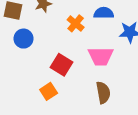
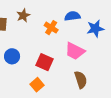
blue circle: (24, 39) -> (12, 56), moved
pink trapezoid: (101, 56) -> (75, 51), turned 35

